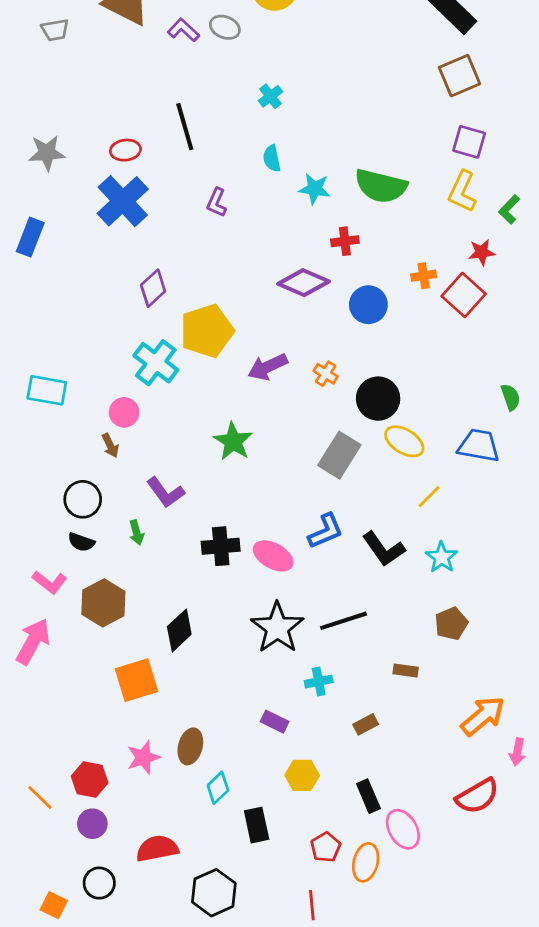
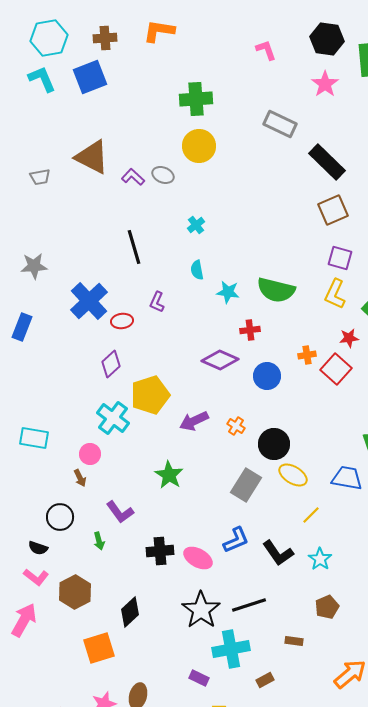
red ellipse: (125, 150) -> (122, 321), moved
black semicircle: (81, 542) -> (38, 548), moved
cyan cross: (319, 682) -> (231, 649), size x1.8

